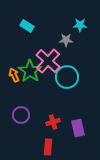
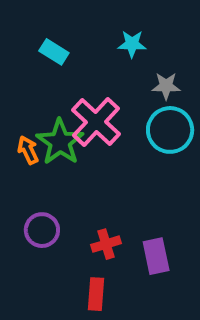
cyan star: (80, 25) -> (132, 44), moved
gray star: (66, 40) -> (166, 86), moved
cyan circle: (67, 77) -> (170, 130), moved

